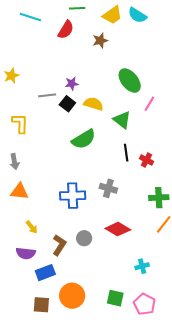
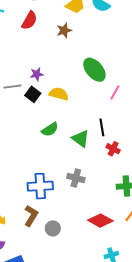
green triangle: (122, 120) -> (81, 139), moved
green semicircle: (84, 139) -> (50, 129), size x0.7
black line: (126, 153) -> (102, 127), moved
red diamond: (118, 229) -> (100, 221), moved
brown L-shape: (59, 245) -> (31, 216), moved

